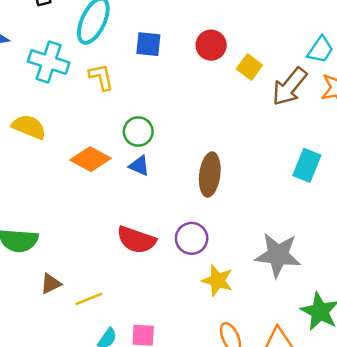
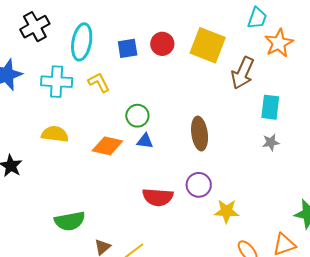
red circle: (211, 45) -> (162, 44), moved
yellow square: (249, 67) -> (208, 45), size x1.8
brown arrow: (289, 87) -> (243, 73), moved
gray star: (278, 255) -> (271, 142), moved, size x0.5

